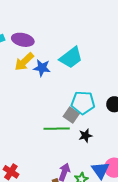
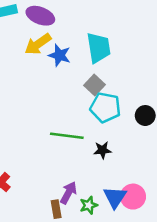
cyan trapezoid: (71, 58) -> (99, 48), turned -70
gray square: (71, 115) -> (95, 85), moved

